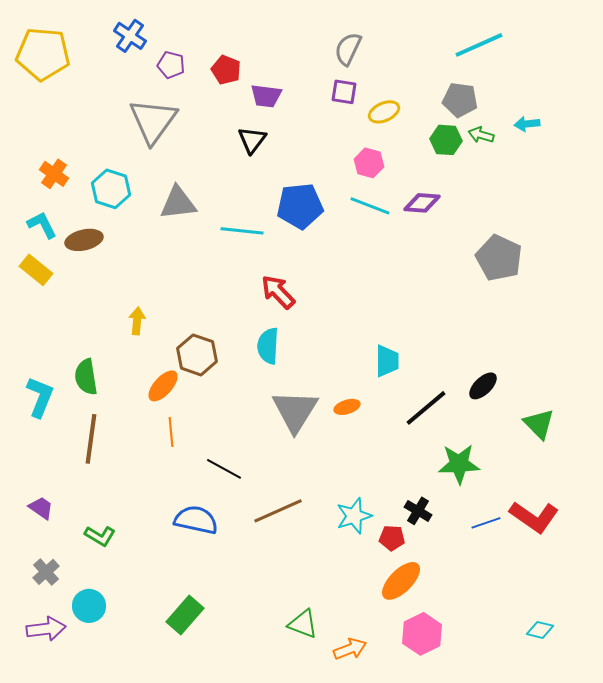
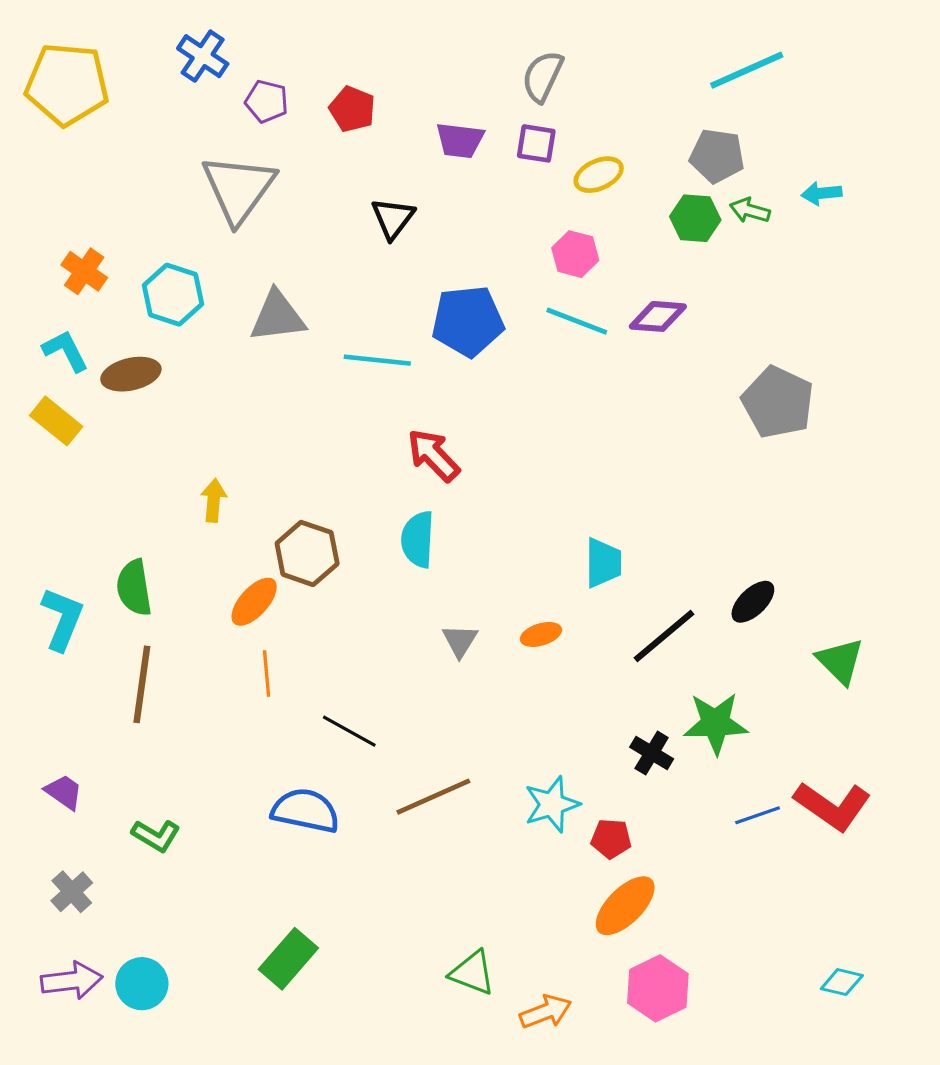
purple trapezoid: (266, 96) -> (460, 140), moved
gray triangle: (295, 411) -> (460, 641), size x0.5
black cross: (418, 511) -> (652, 753), moved
cyan circle: (89, 606) -> (142, 984), moved

